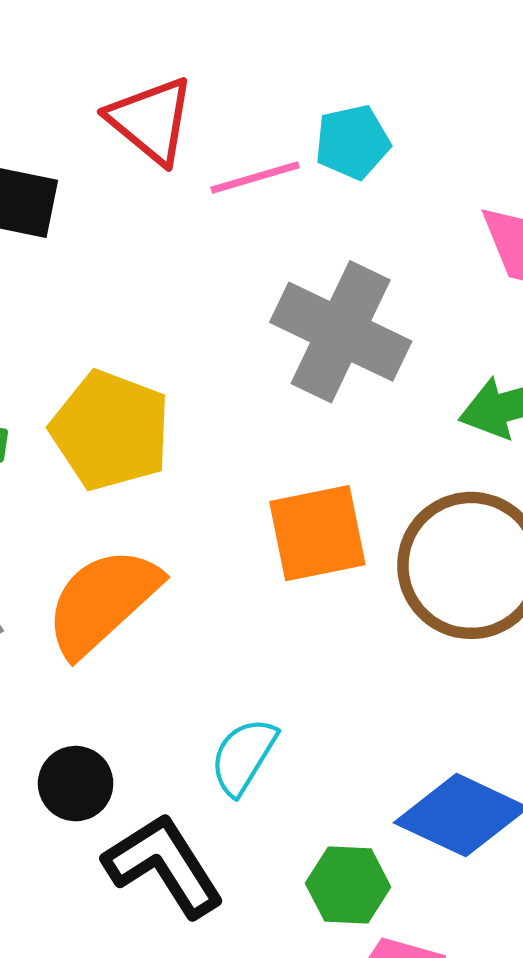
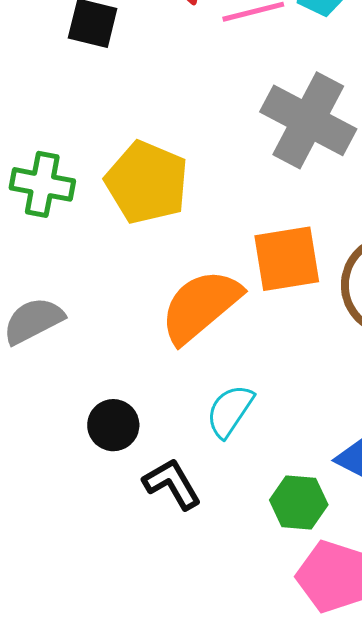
orange semicircle: (102, 602) -> (201, 306), moved
black L-shape: (164, 865) -> (172, 484), size x0.7

